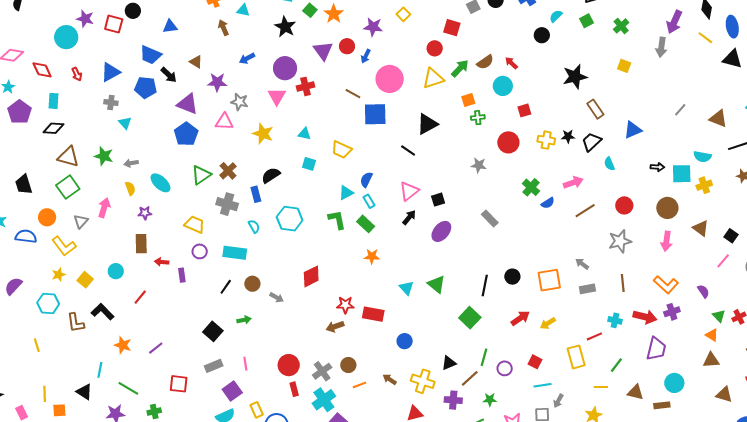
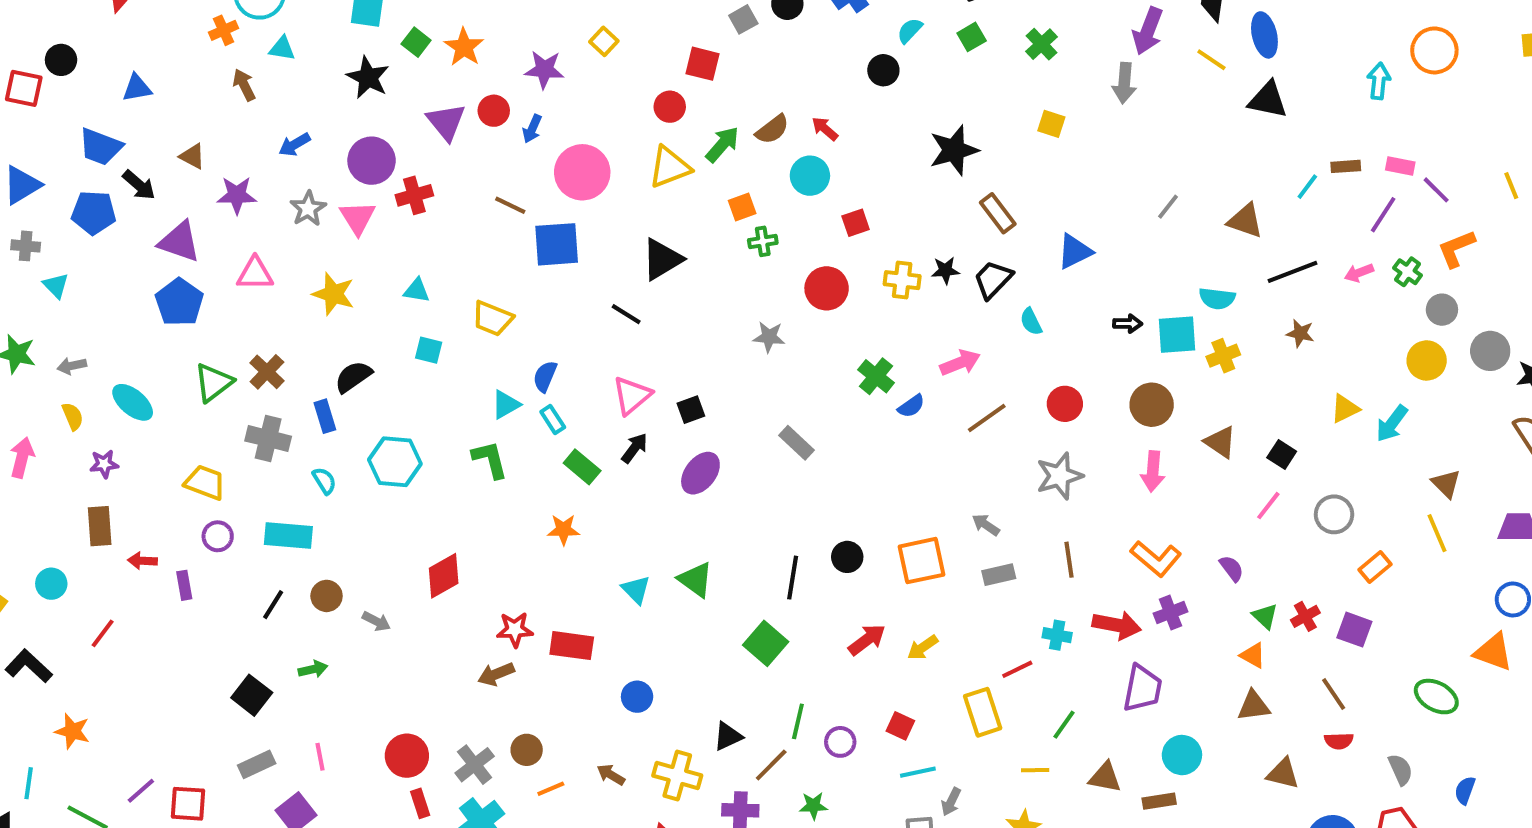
gray star: (239, 102) -> (308, 209), moved, turned 30
green rectangle: (366, 224) -> (582, 467), moved
purple line: (156, 348) -> (141, 791), moved

